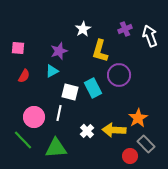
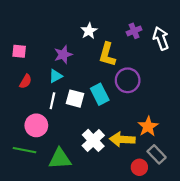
white line: (59, 113) -> (52, 101), moved
white cross: (87, 131) -> (93, 140), size x1.5
green line: (23, 140) -> (24, 150), turned -35

